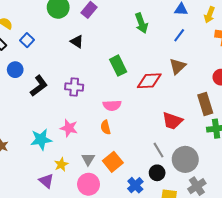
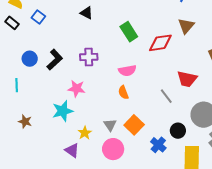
blue circle: (15, 70) -> (30, 59), moved
pink star: (69, 128) -> (77, 89), moved
gray line: (158, 150) -> (166, 96), moved

